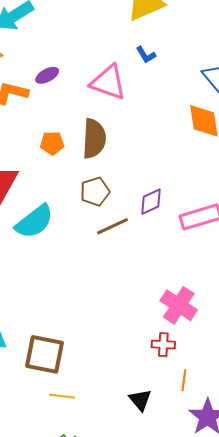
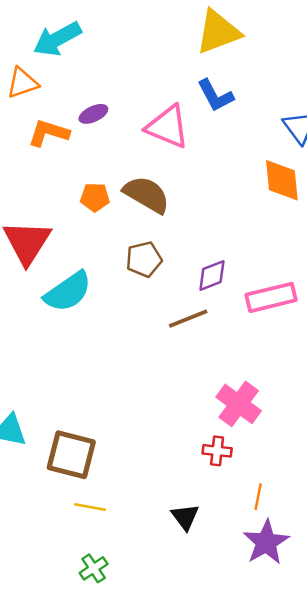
blue L-shape: (146, 55) -> (215, 96), size x1.5
brown semicircle: (94, 139) -> (147, 194), turned -66
brown line: (112, 226) -> (188, 319), moved
orange line: (184, 380) -> (258, 497), moved

